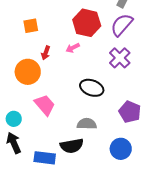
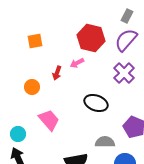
red arrow: (46, 53) -> (57, 73), moved
orange circle: (28, 72) -> (32, 87), size x0.6
gray semicircle: (87, 124) -> (105, 142), moved

